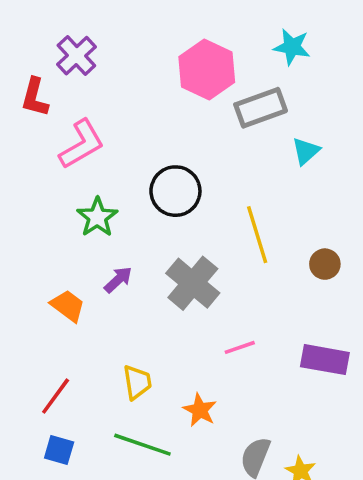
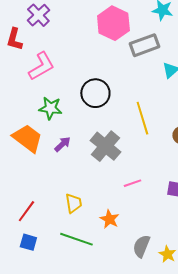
green star: (97, 217) -> (50, 108), turned -30
orange trapezoid: (68, 306) -> (27, 138), moved, size x1.5

